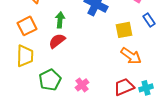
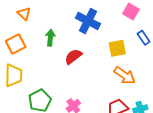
red semicircle: (57, 41) -> (73, 57), moved

